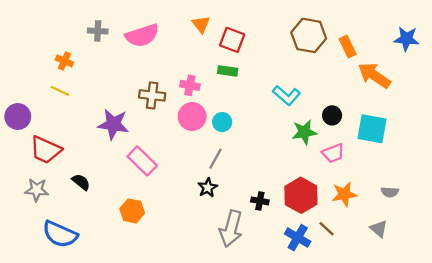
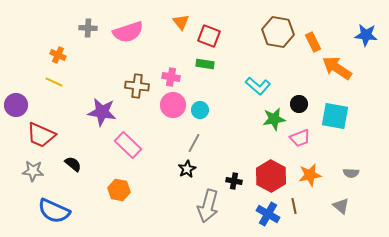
brown line: (327, 229) -> (294, 206), turned 35

